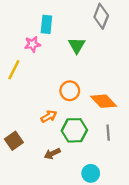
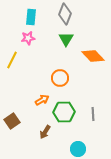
gray diamond: (101, 16) -> (65, 14), moved
cyan rectangle: (46, 24) -> (31, 17), moved
orange diamond: (103, 101) -> (93, 56), moved
brown arrow: (52, 154) -> (45, 132), turned -32

